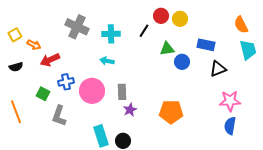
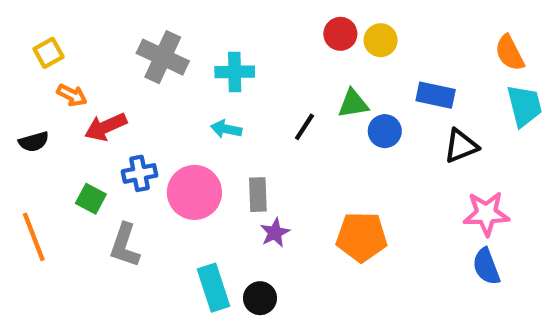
black line: (144, 31) -> (304, 127), moved
yellow square: (15, 35) -> (49, 53), moved
blue semicircle: (230, 126) -> (486, 266), turned -30

